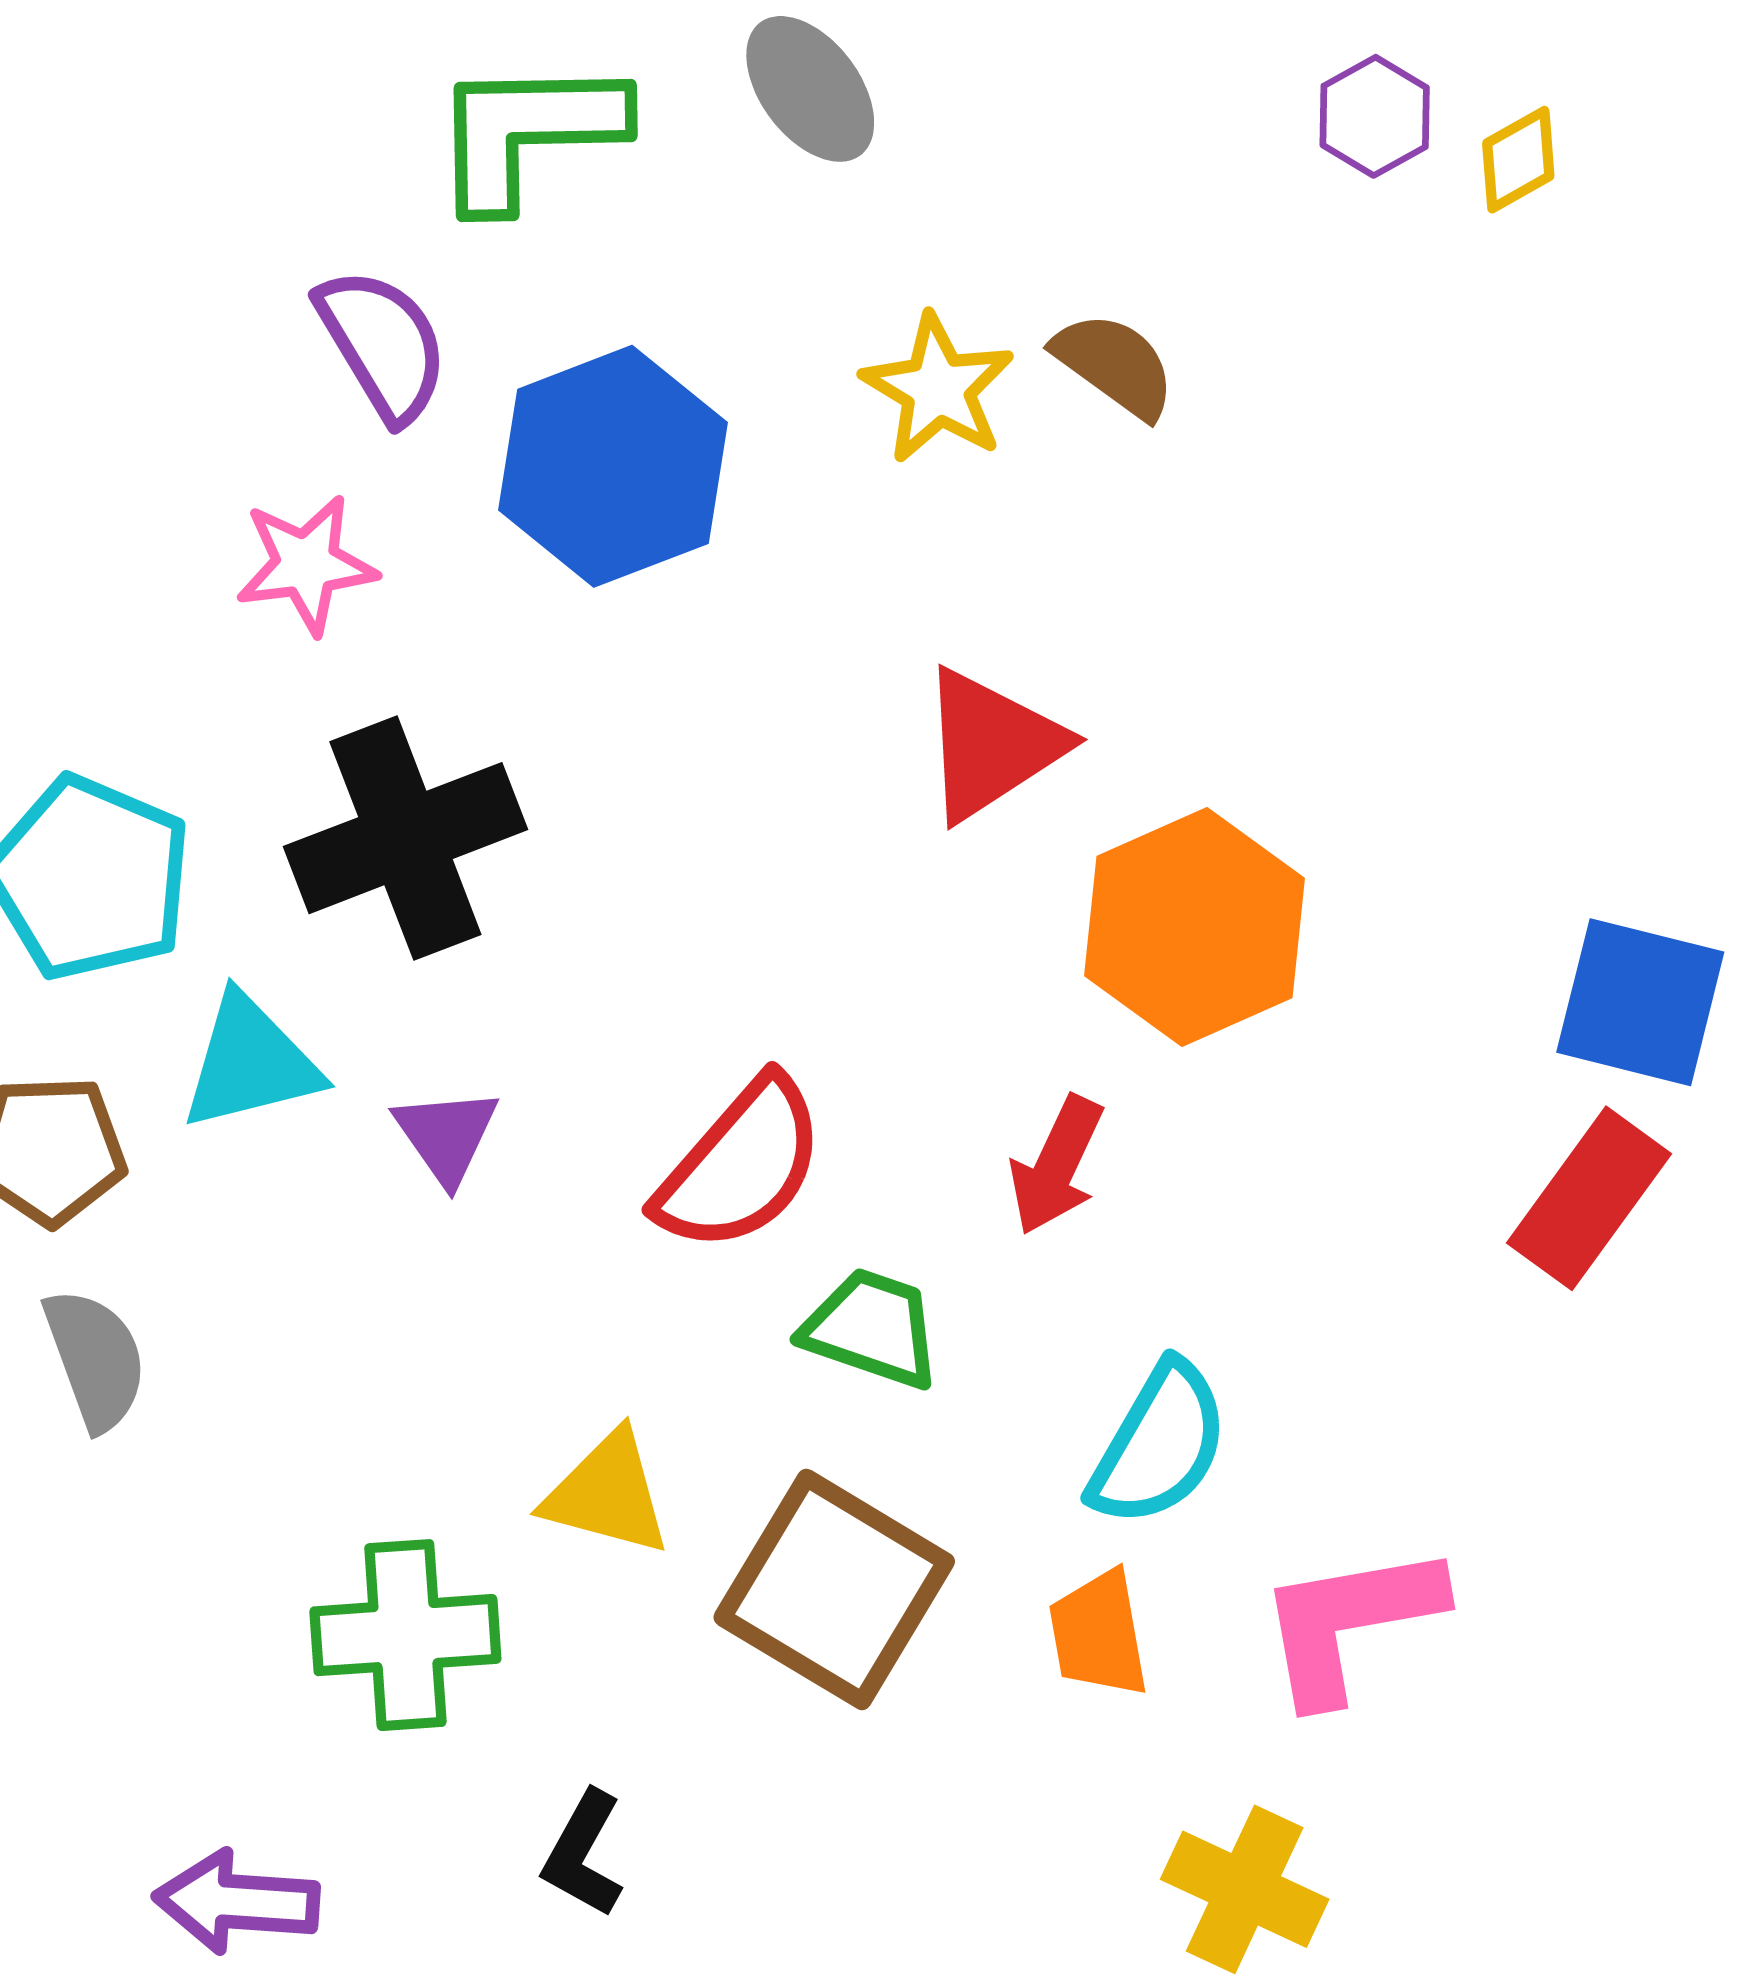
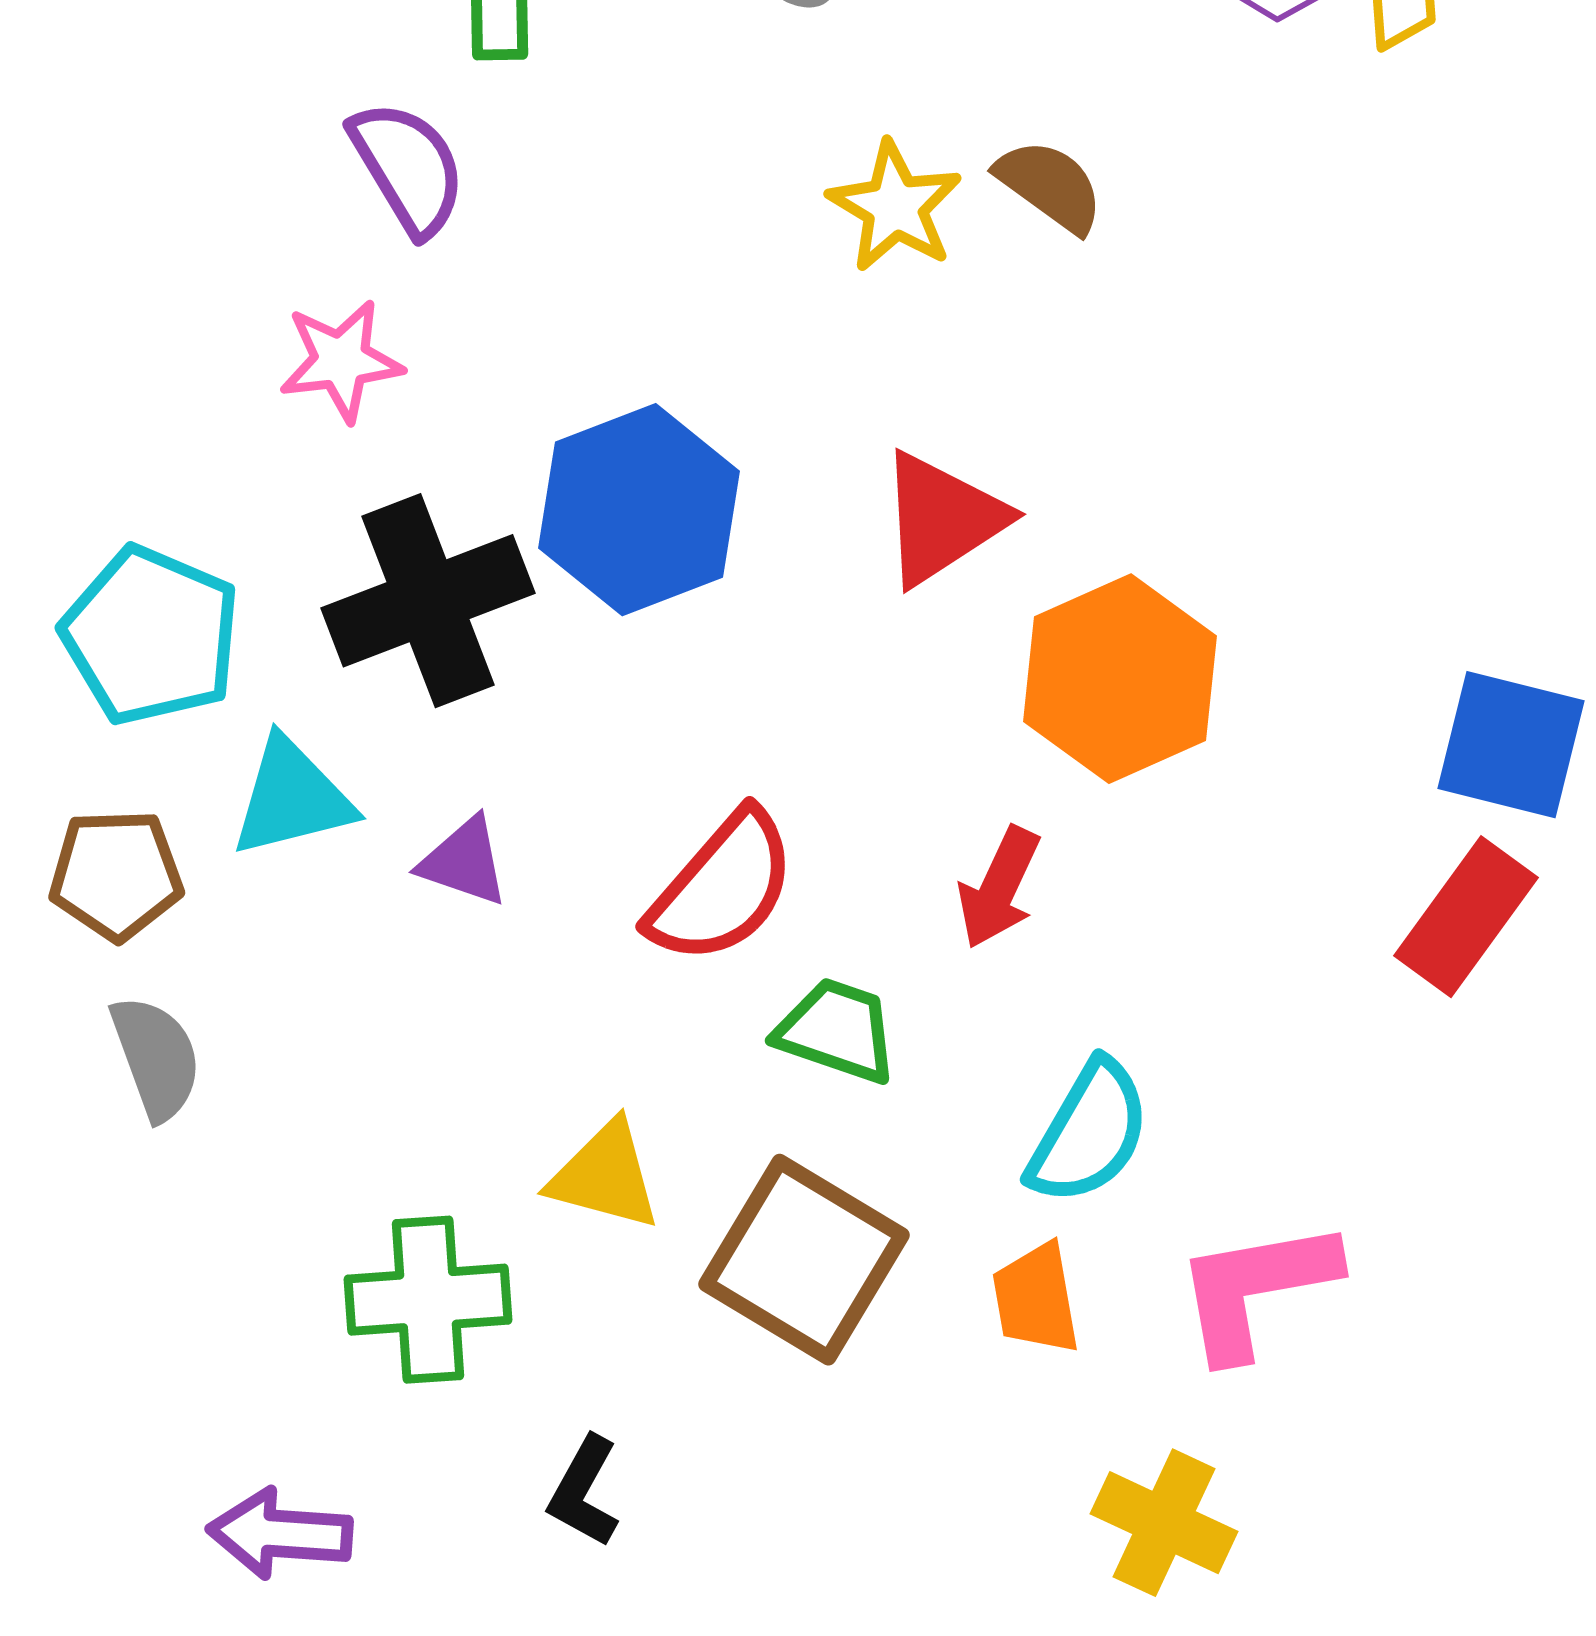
blue hexagon: (613, 466) -> (639, 510), moved
purple triangle: (447, 1136) -> (464, 862), turned -36

